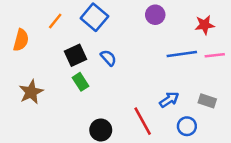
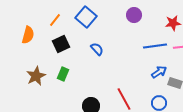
black square: (75, 55) -> (61, 44), moved
green rectangle: (80, 82) -> (63, 74), moved, turned 56
blue arrow: (169, 100) -> (159, 72), moved

